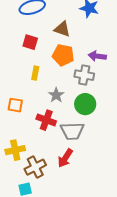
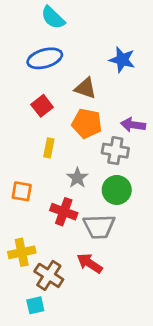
red square: (30, 42) -> (42, 106), turned 35
red arrow: (65, 158) -> (90, 263), turned 90
brown cross: (35, 167) -> (49, 275), turned -30

